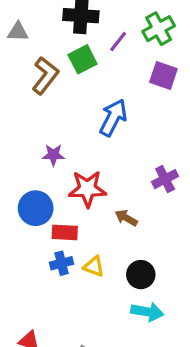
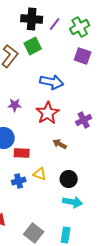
purple line: (118, 42) -> (55, 24), moved
blue arrow: (113, 118) -> (52, 82), turned 75
red star: (87, 189) -> (48, 113), moved, turned -30
blue cross: (61, 263) -> (19, 181), moved

